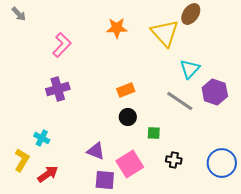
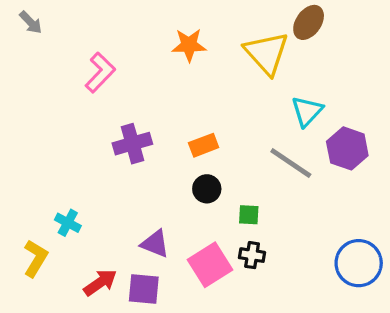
purple cross: (58, 89) -> (132, 144), moved
black cross: (174, 160) -> (252, 255), moved
red arrow: (48, 174) -> (100, 283), moved
purple square: (105, 180) -> (144, 289), moved

